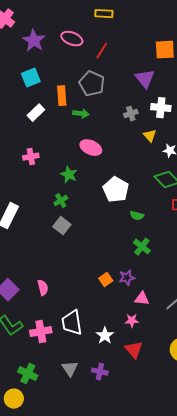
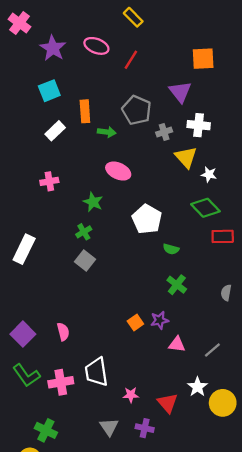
yellow rectangle: (104, 14) -> (133, 17), turned 42
gray pentagon: (92, 84) -> (137, 110), moved
yellow triangle: (150, 136) -> (186, 157), size x1.5
pink star: (132, 321) -> (131, 395), moved
white star: (105, 336) -> (197, 387), moved
gray triangle: (70, 369) -> (109, 427), moved
purple cross: (100, 372) -> (145, 428), moved

